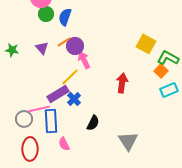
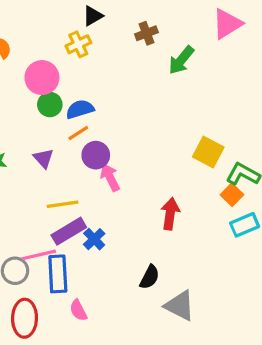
blue semicircle: (65, 17) -> (80, 109), turned 54
orange line: (64, 42) -> (78, 133), moved
yellow line: (70, 77) -> (63, 204), moved, turned 36
black semicircle: (93, 123) -> (150, 277), moved
gray triangle: (128, 141) -> (180, 306), turned -30

